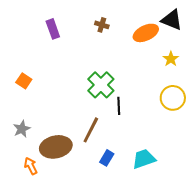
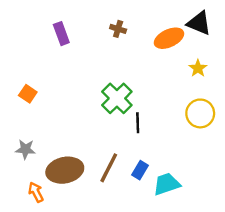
gray star: (22, 129) -> (25, 149), turned 30
brown line: (91, 130) -> (109, 168), moved
blue rectangle: (107, 158) -> (140, 170), moved

